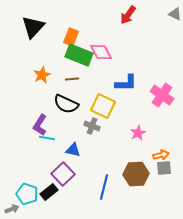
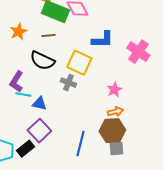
blue triangle: (73, 150) -> (39, 104), moved
orange arrow: (161, 155) -> (115, 112), moved
gray square: (164, 168) -> (116, 149), moved

